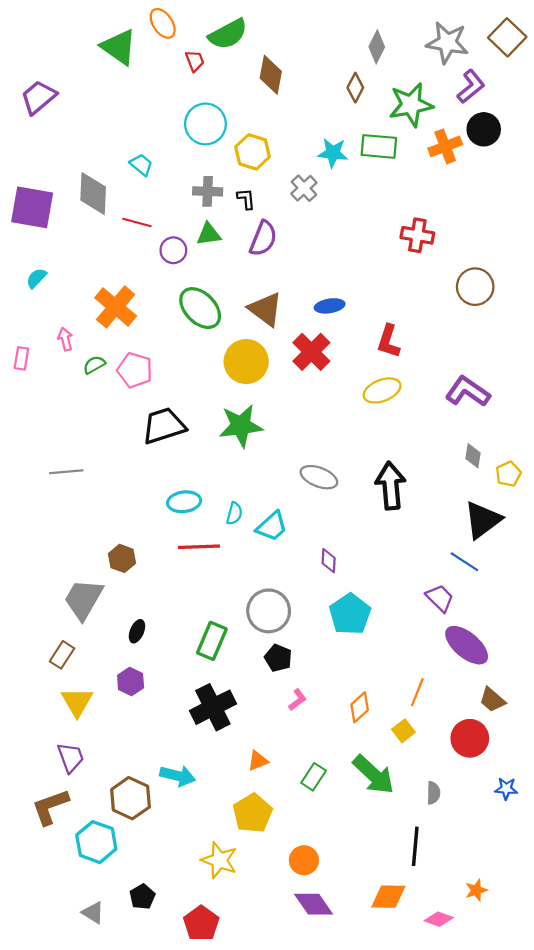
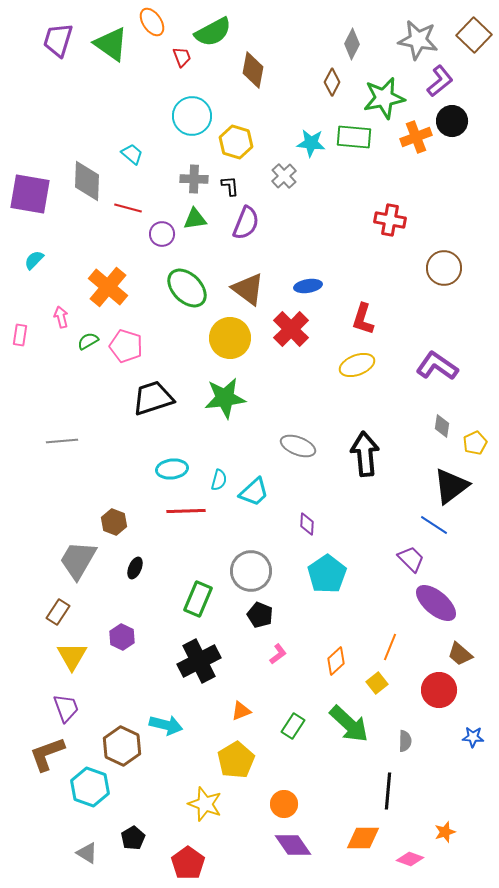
purple trapezoid: (39, 97) -> (58, 40), moved, turned -33
black ellipse: (137, 631) -> (135, 568), moved

